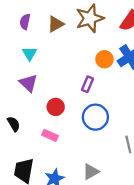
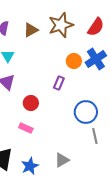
blue circle: (95, 117) -> (86, 112), moved

